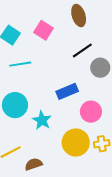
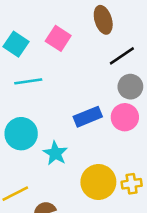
black line: (82, 51) -> (122, 56), moved
pink circle: (91, 112) -> (125, 117), moved

